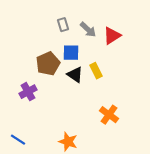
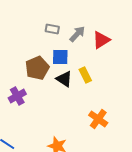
gray rectangle: (63, 25) -> (52, 29), turned -64
gray arrow: (88, 30) -> (77, 34), turned -90

